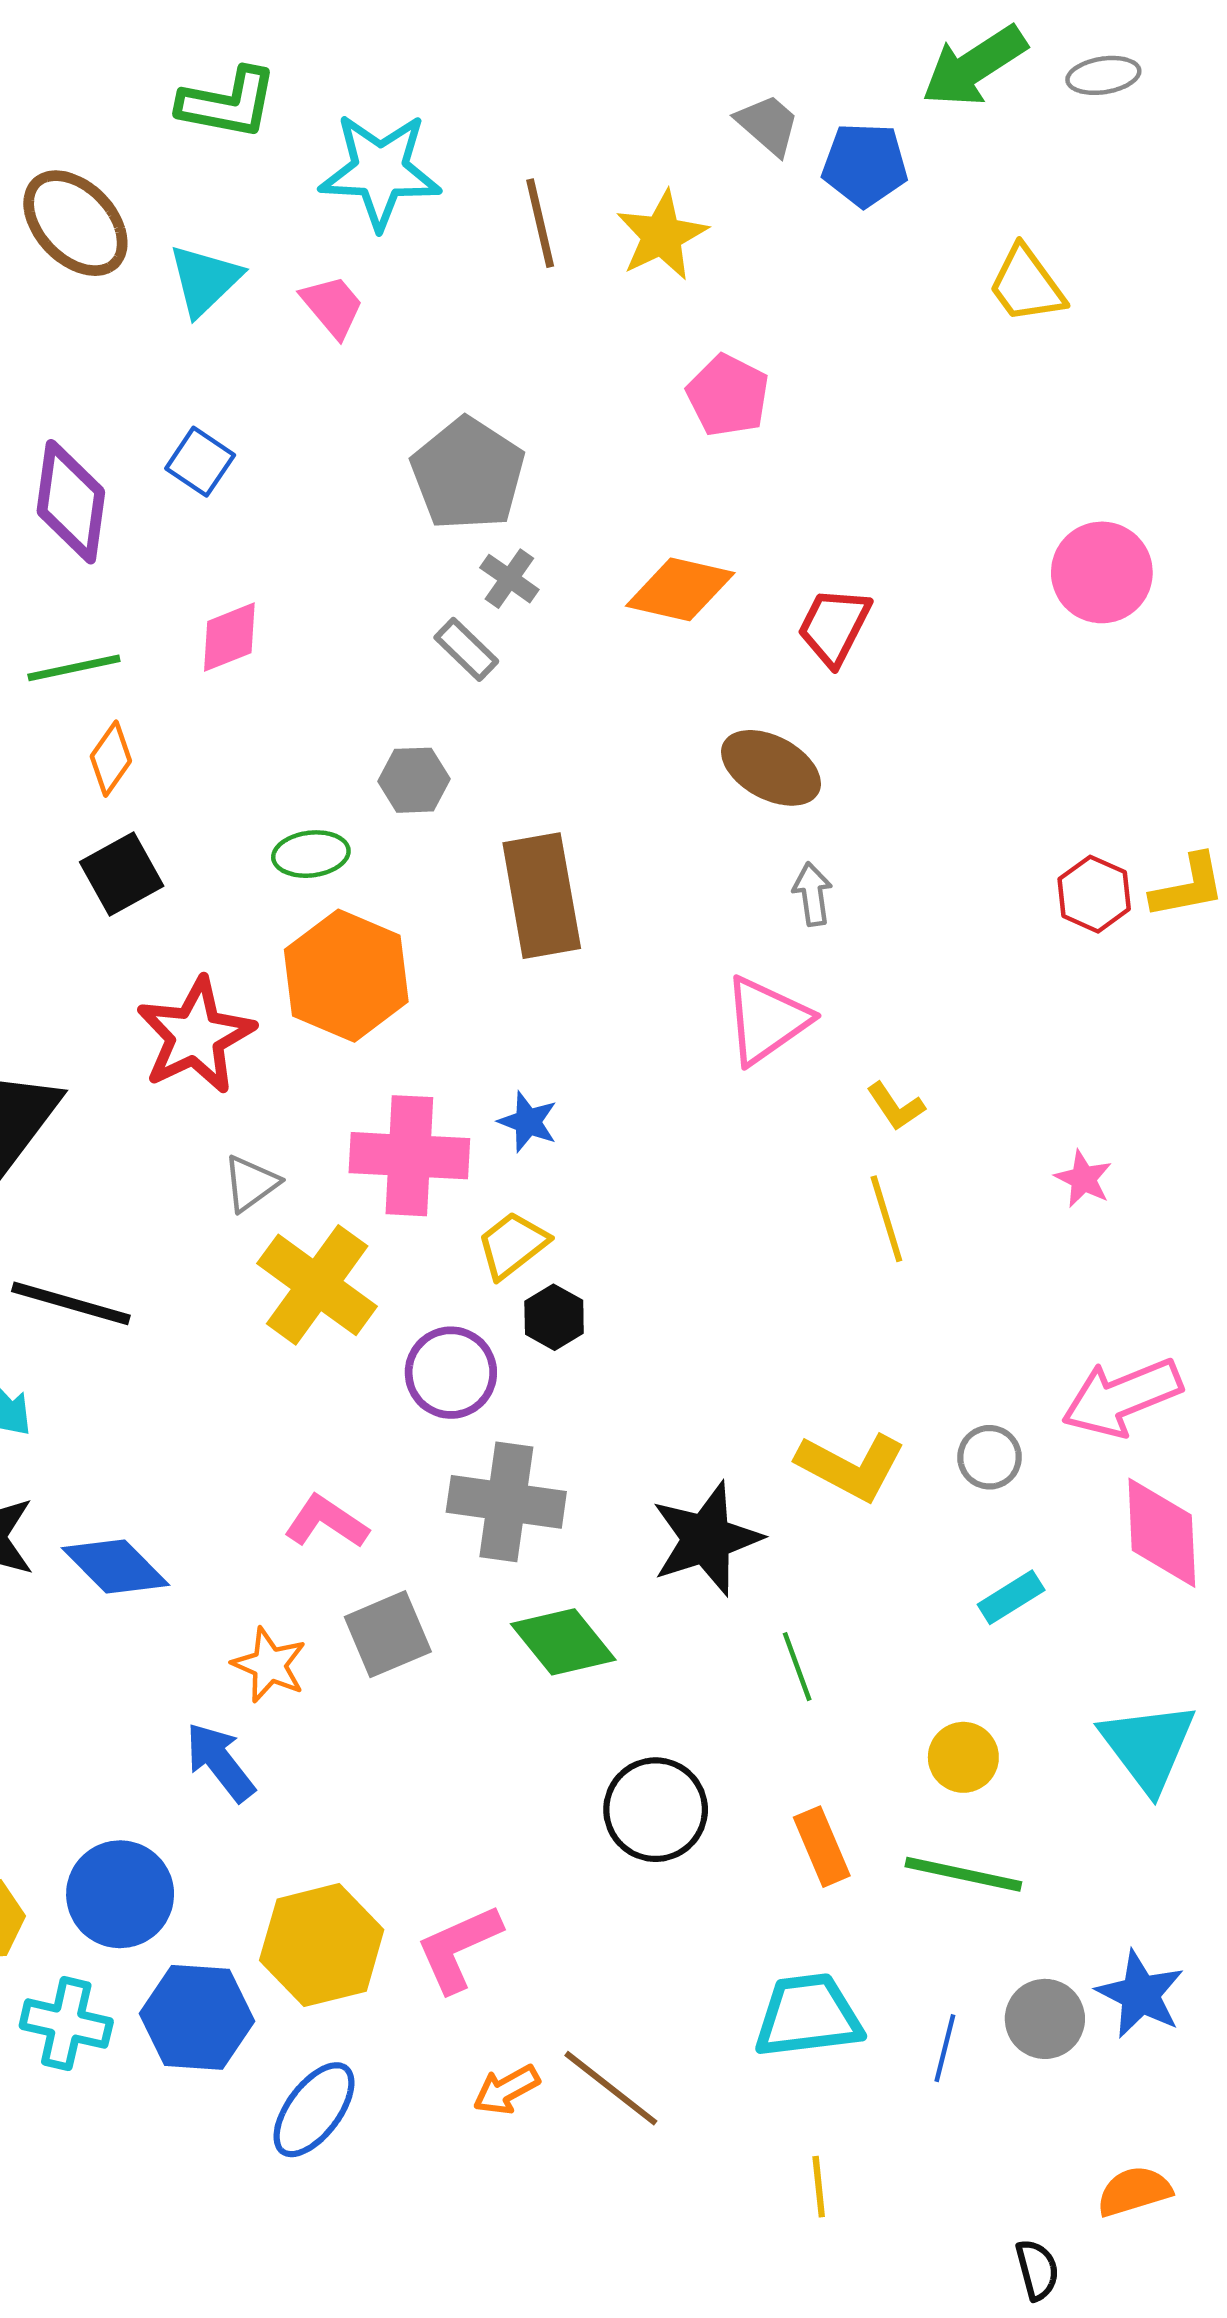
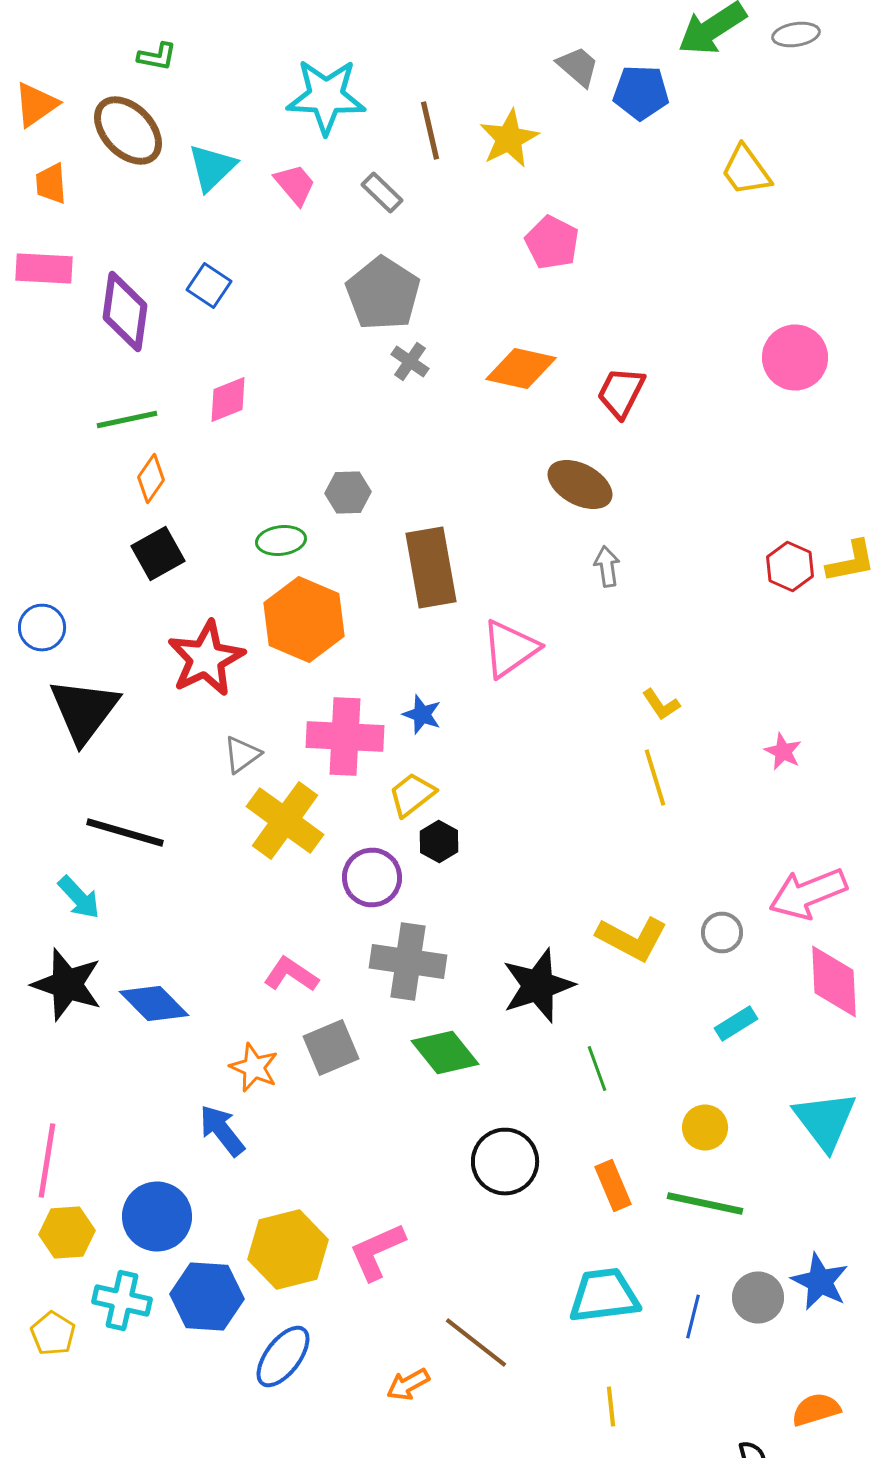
green L-shape: (228, 103) -> (157, 56), moved, size x0.6
gray rectangle: (466, 649) -> (382, 192), moved
pink triangle: (766, 1020) -> (510, 648), moved
orange arrow: (506, 2090) -> (408, 1384), moved

